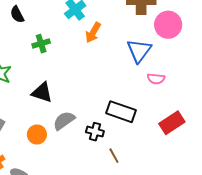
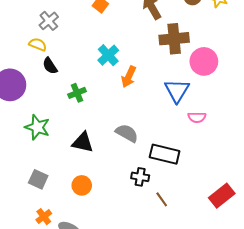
gray semicircle: (64, 121) -> (127, 133), moved, turned 70
red rectangle: (172, 123) -> (222, 196), moved

